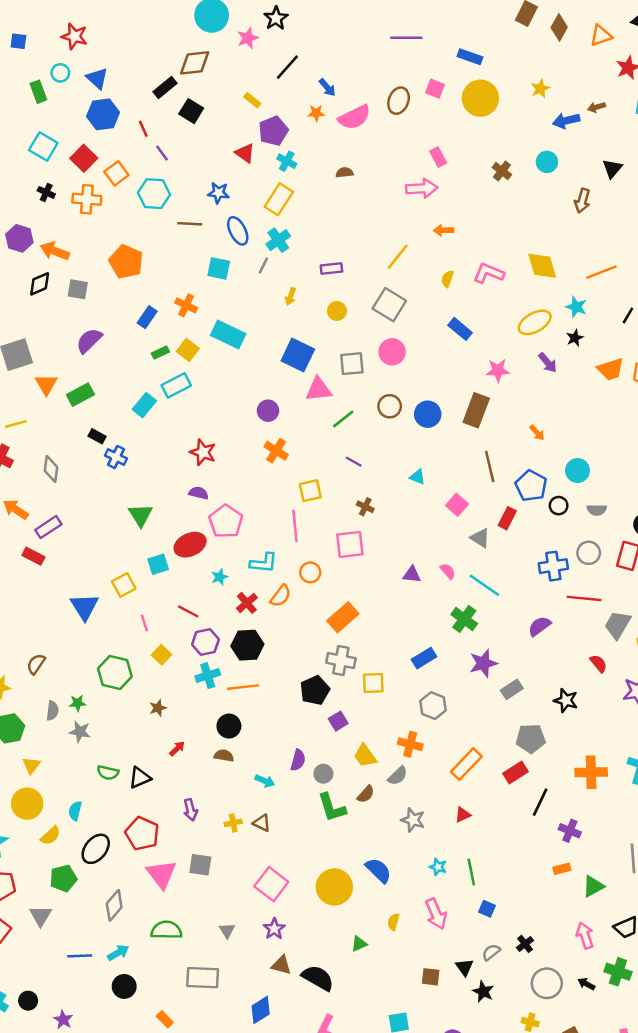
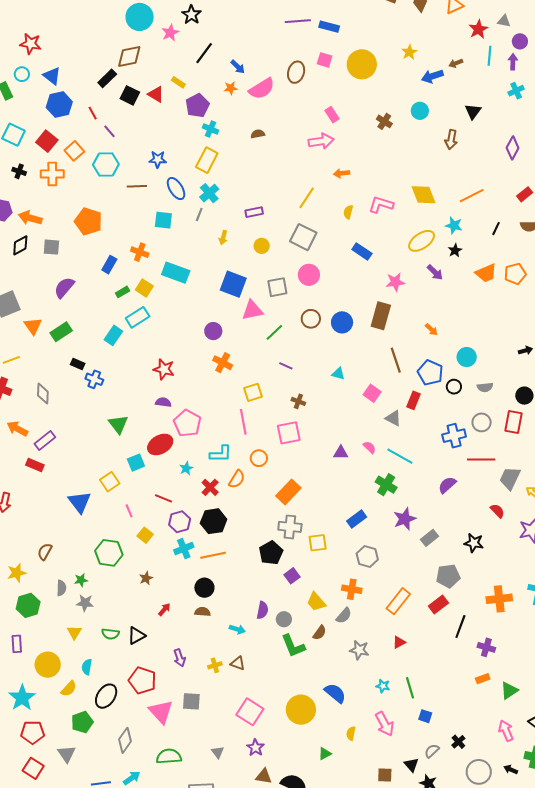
blue rectangle: (470, 57) -> (329, 27), moved
red triangle: (245, 153) -> (156, 94), moved
yellow triangle: (31, 765) -> (74, 632), moved

